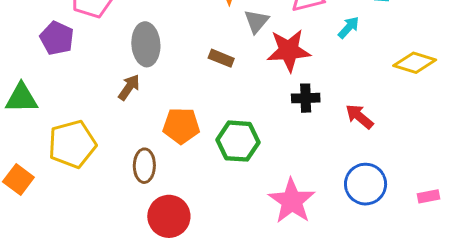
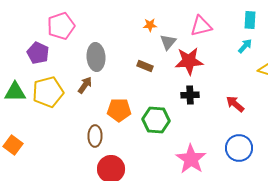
cyan arrow: (349, 27) -> (245, 46), moved
black cross: (306, 98) -> (190, 95), moved
yellow pentagon: (72, 144) -> (48, 92), moved

